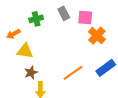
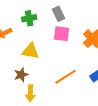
pink square: (85, 17) -> (61, 34), moved
yellow triangle: (25, 51) -> (31, 51), moved

